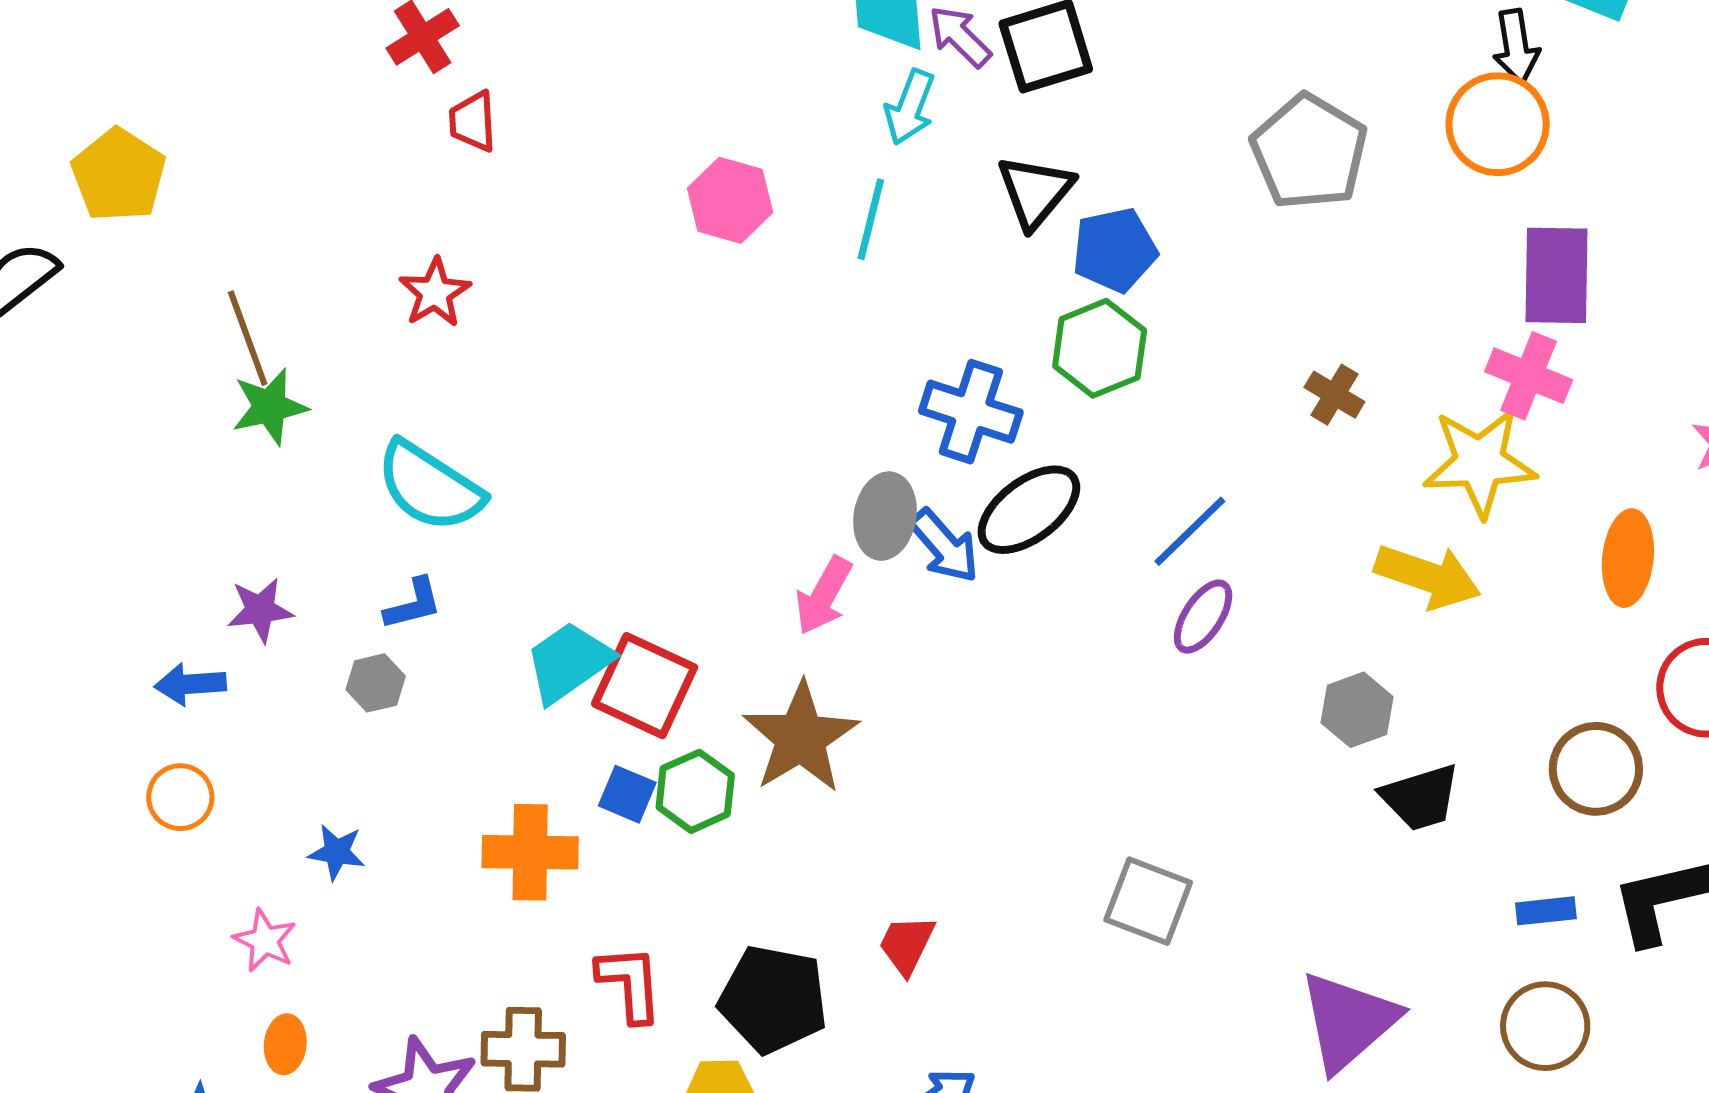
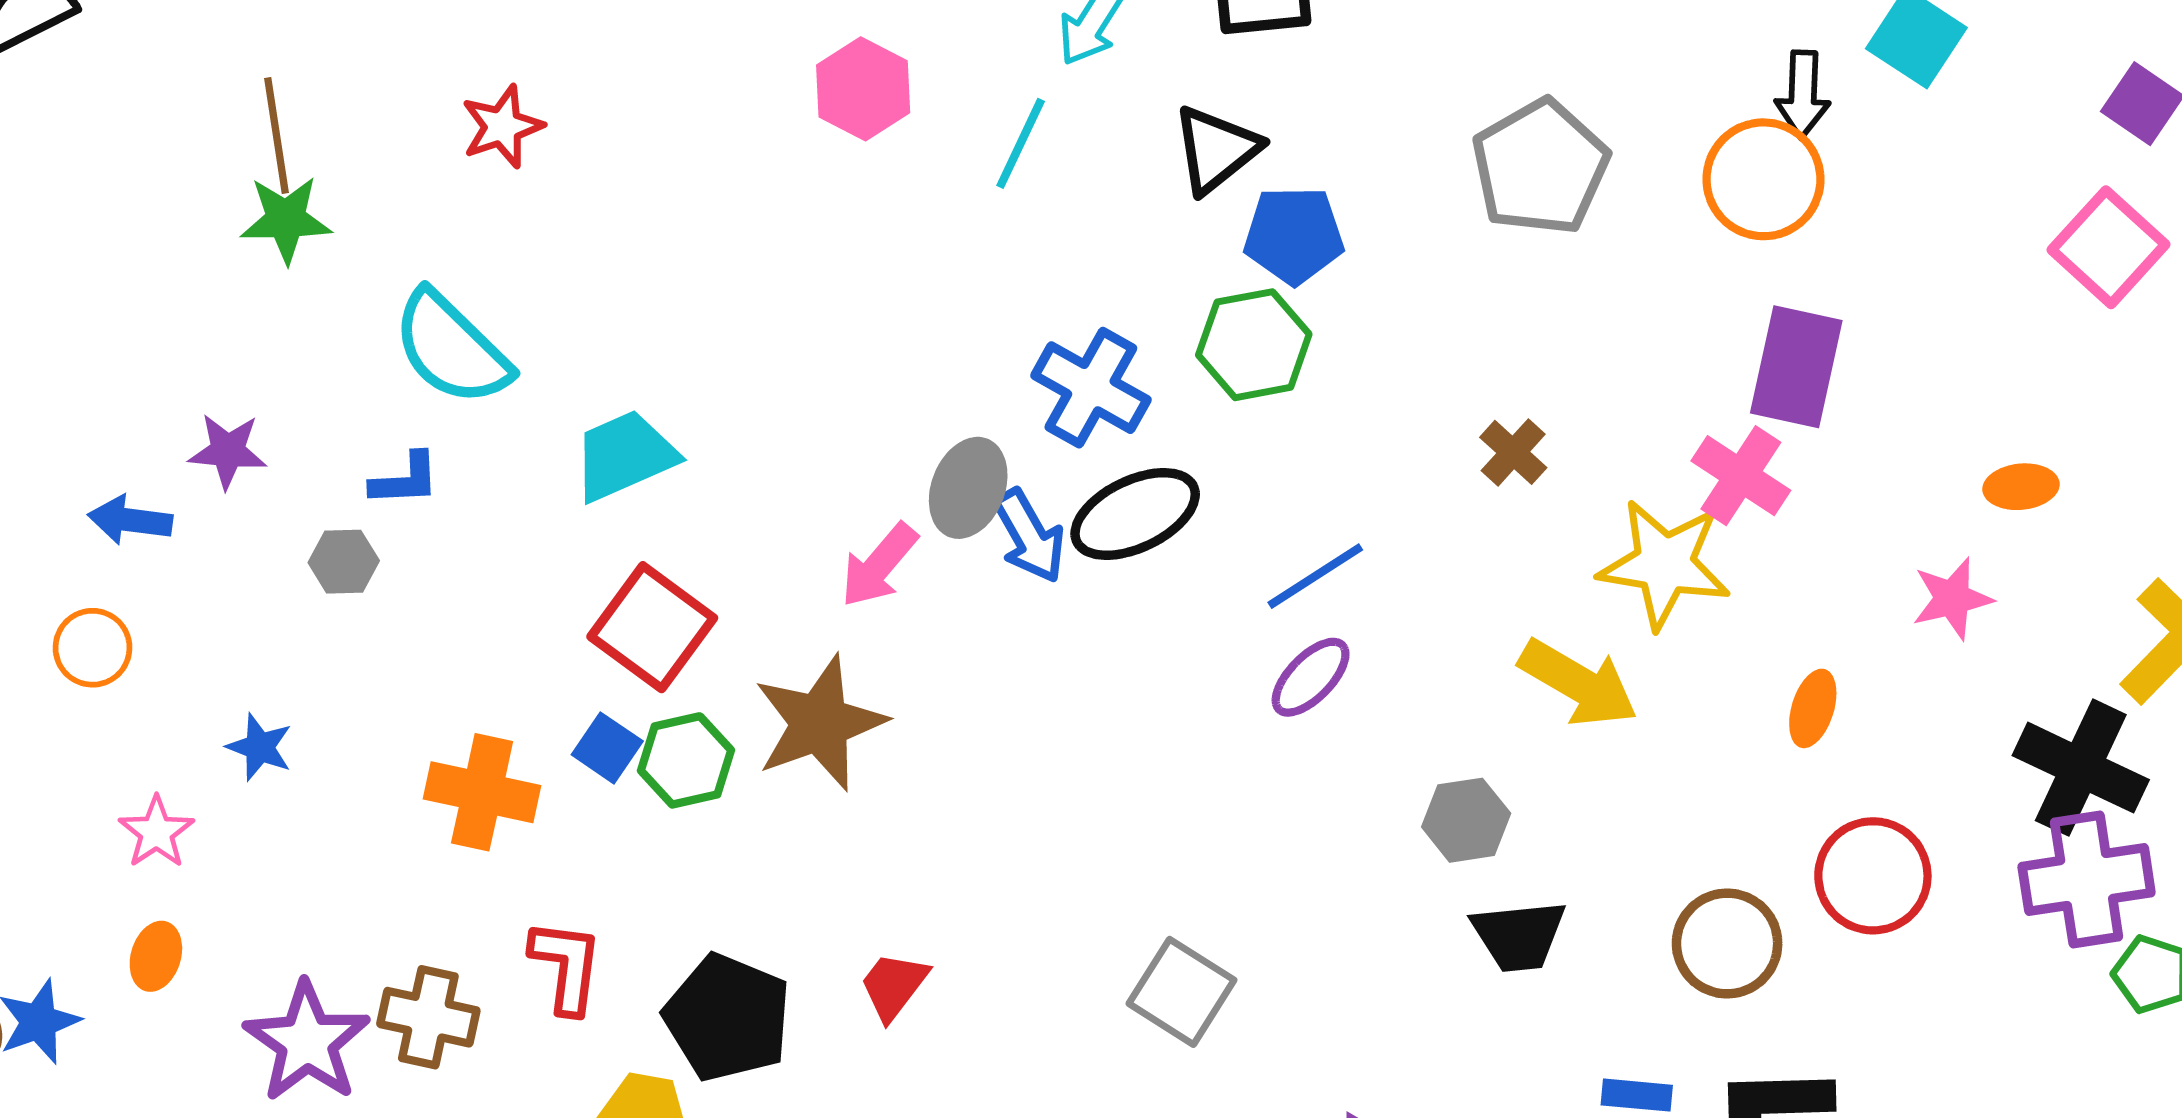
orange ellipse: (1628, 558) -> (1813, 708), size x0.7
cyan trapezoid: (569, 662) -> (625, 456), moved

